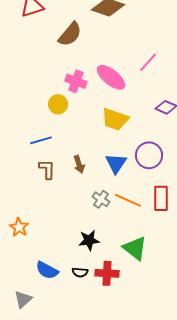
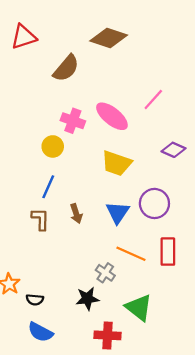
blue line: (41, 140) -> (48, 187), moved, turned -50
gray cross: (101, 199) -> (105, 273), moved
black semicircle: (80, 272) -> (35, 300), moved

